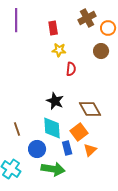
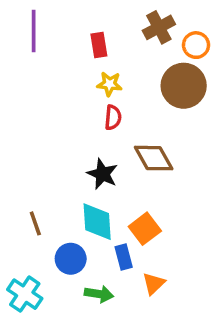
brown circle: (101, 51) -> (184, 86), size x1.6
red semicircle: (71, 69) -> (113, 117), moved
brown diamond: (90, 109) -> (154, 158), moved
orange triangle: (90, 150) -> (154, 283), moved
green arrow: (53, 169) -> (99, 294), size x0.7

